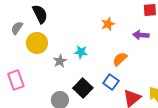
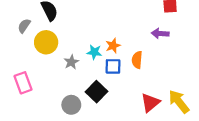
orange star: (108, 24) -> (113, 46), moved
orange semicircle: (120, 59) -> (137, 60), turned -42
blue square: (111, 82) -> (113, 66), moved, turned -35

